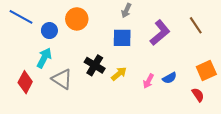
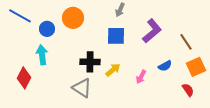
brown line: (196, 25) -> (186, 42), moved
cyan arrow: (44, 58) -> (42, 55), turned -36
black cross: (95, 65) -> (90, 62), turned -30
blue semicircle: (169, 78) -> (165, 66), moved
gray triangle: (62, 79) -> (82, 88), moved

